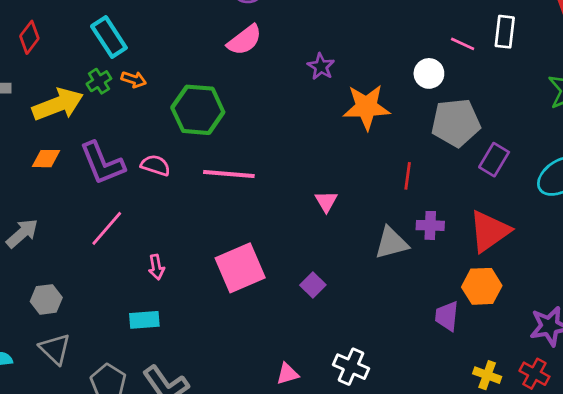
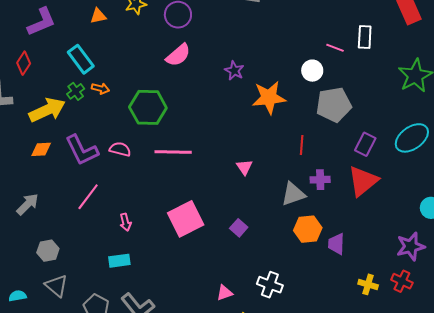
purple rectangle: (494, 160) -> (365, 144), moved
orange hexagon: (482, 286) -> (308, 229), moved

